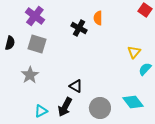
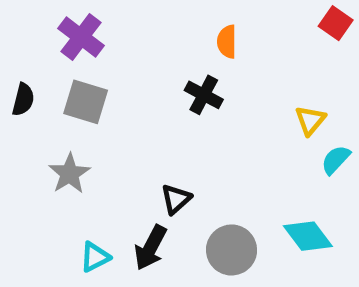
black cross: (79, 28) -> (204, 95), moved
black triangle: (76, 86) -> (176, 199), turned 48

